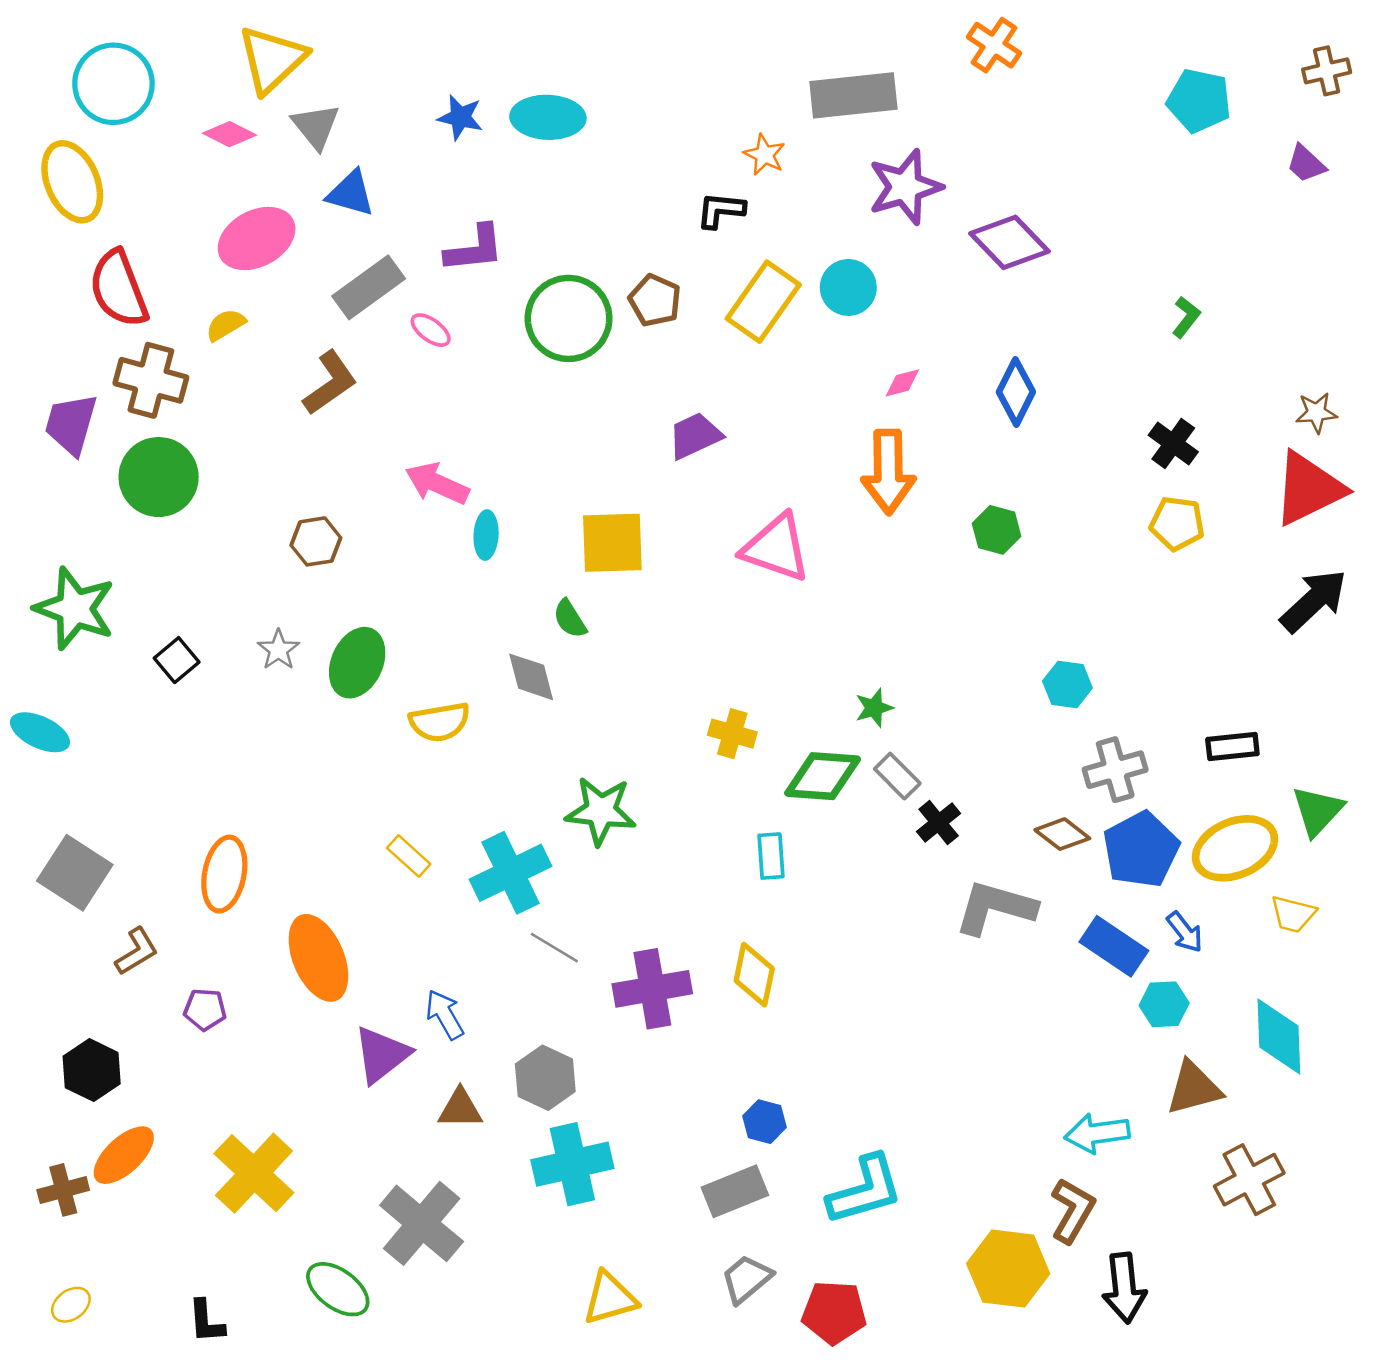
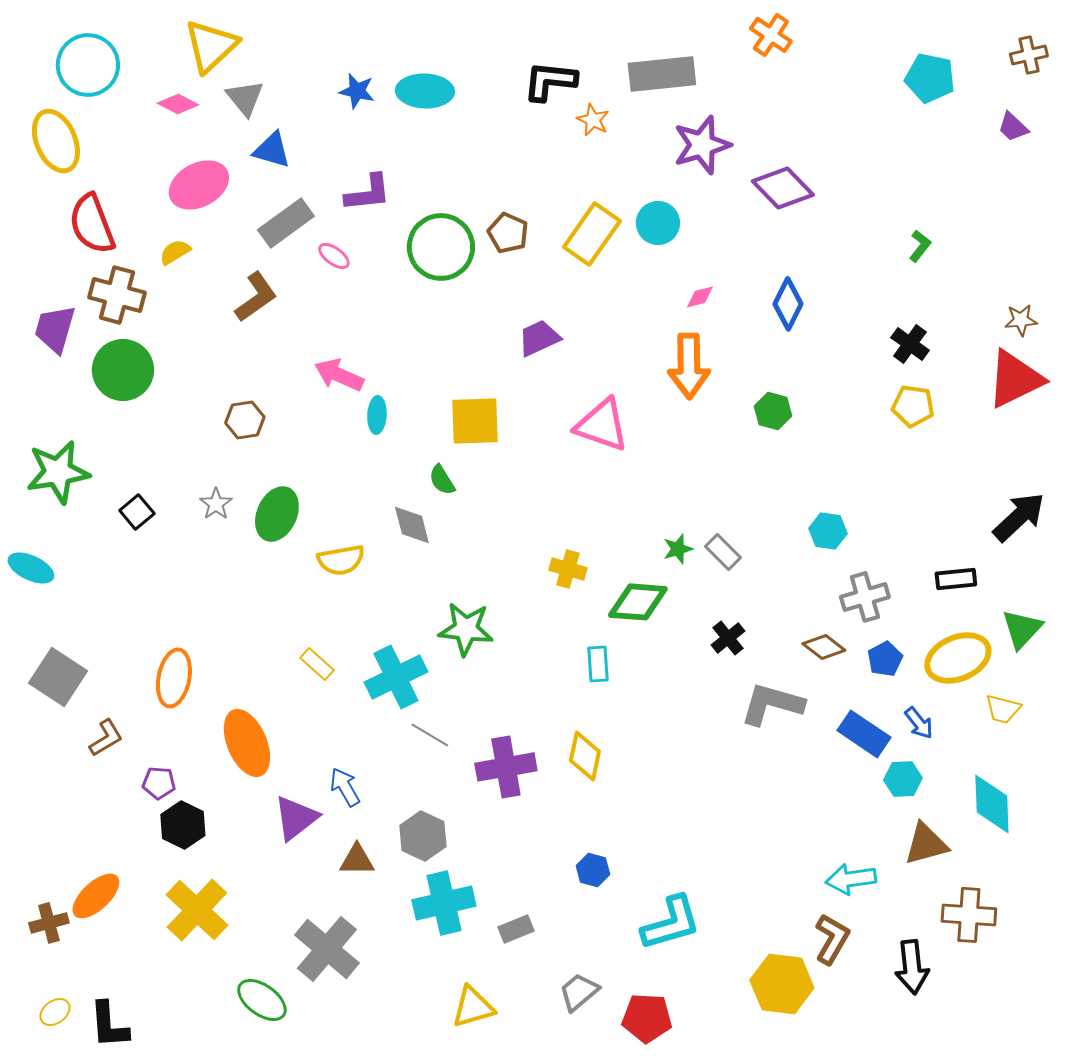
black L-shape: (721, 210) -> (550, 81), moved, size x1.4
black arrow: (1314, 601) -> (1019, 517), moved
green star: (75, 609) -> (58, 472), turned -30
gray rectangle: (897, 776) -> (723, 552), moved
blue pentagon: (1141, 850) -> (885, 659), size x0.6
black hexagon: (92, 1070) -> (183, 825), moved
brown cross: (1249, 1180) -> (969, 915), turned 32
gray rectangle: (735, 1191) -> (516, 929), moved, size x0.7
black arrow: (1124, 1288) -> (912, 967), moved
black L-shape: (206, 1321) -> (109, 1025), moved, size x1.4

